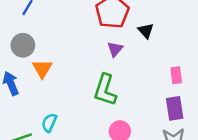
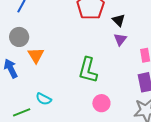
purple triangle: (115, 49) -> (120, 39), moved
cyan semicircle: (49, 123) -> (44, 99), turned -84

